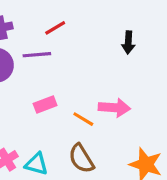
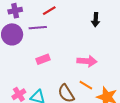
orange line: (83, 119) -> (86, 85), moved

